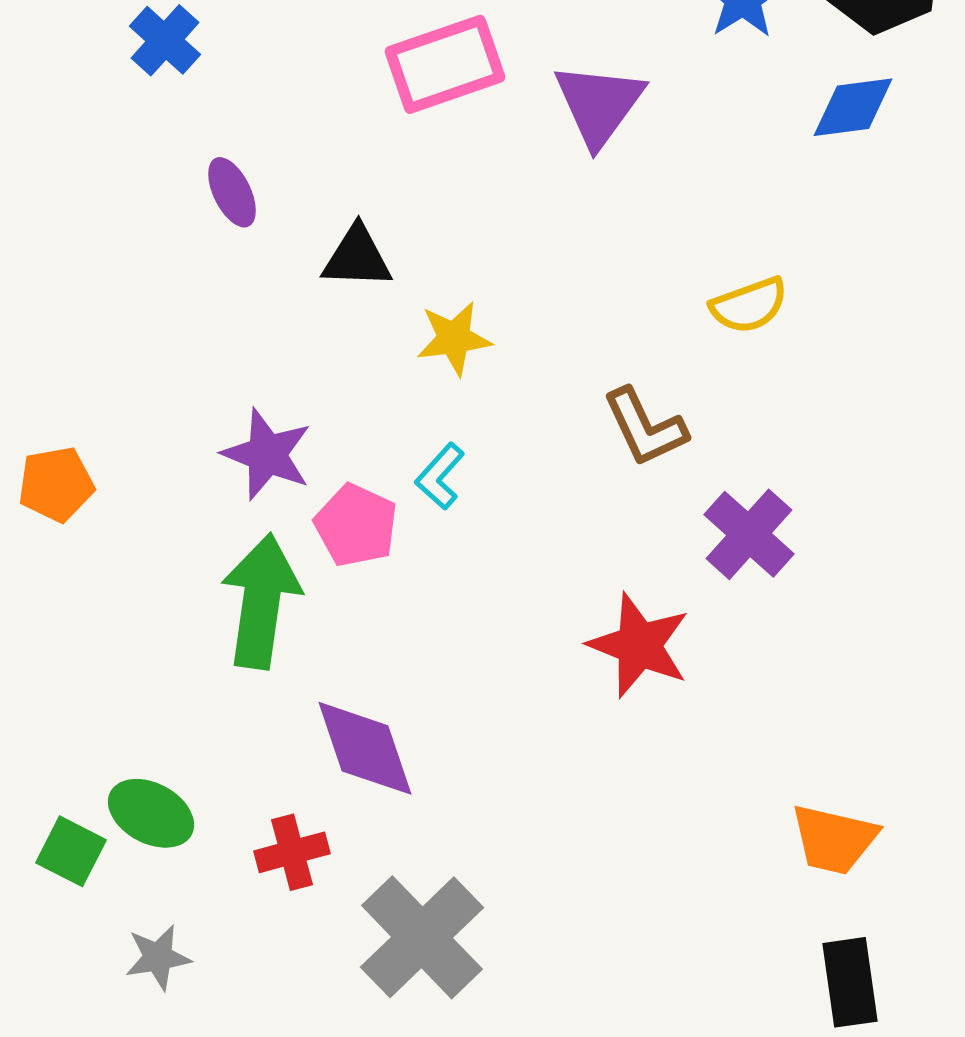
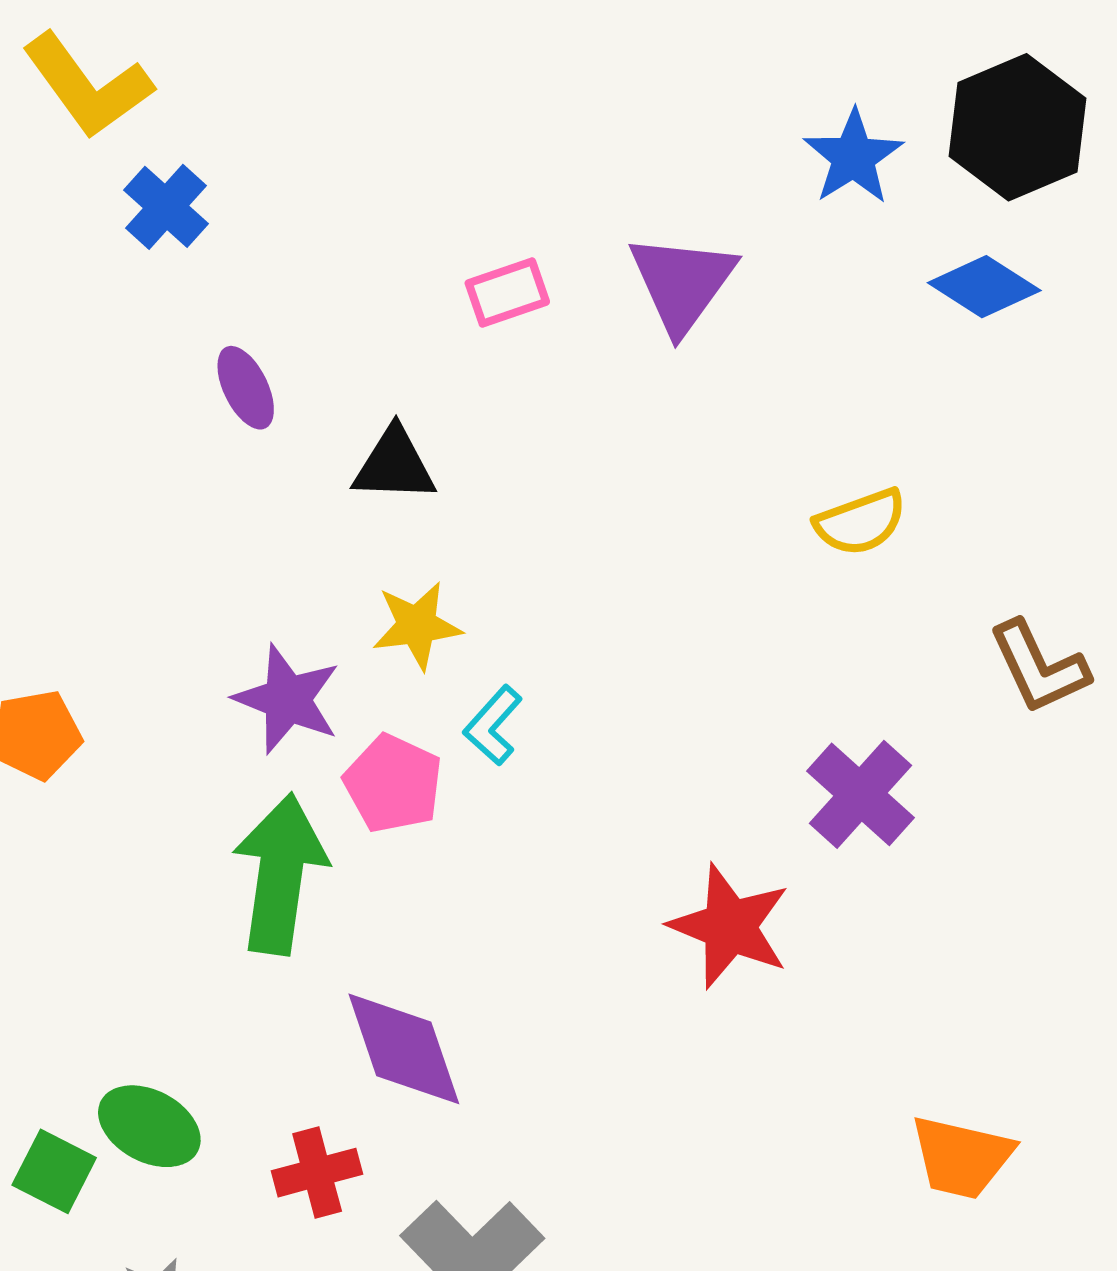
pink rectangle: (445, 64) -> (507, 293), moved, size x0.6
blue diamond: (853, 107) -> (984, 287), turned 40
yellow star: (454, 338) -> (417, 626), moved
brown L-shape: (645, 427) -> (1039, 667), moved

